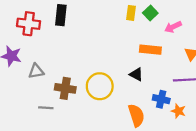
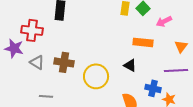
red cross: (29, 24) -> (32, 30), moved
gray triangle: (36, 71) -> (37, 62), turned 42
brown cross: (65, 88) -> (64, 62), moved

